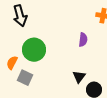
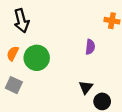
orange semicircle: (12, 63) -> (13, 53), moved
gray square: (25, 78) -> (14, 85), moved

